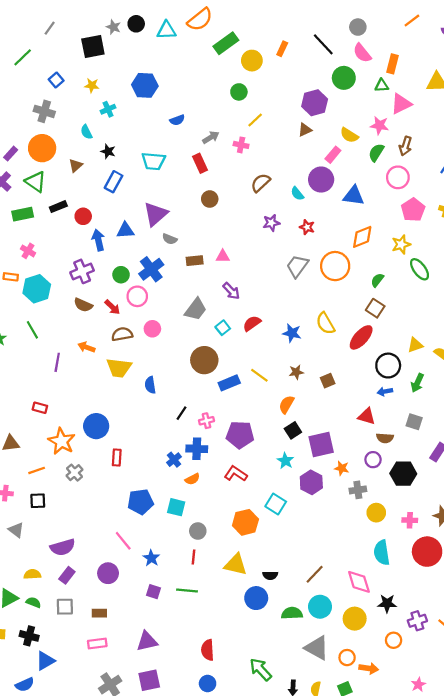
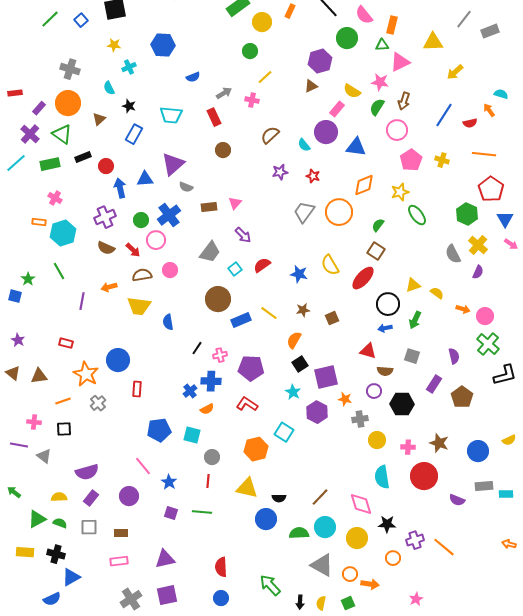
blue square: (56, 80) -> (81, 20), moved
pink triangle: (223, 256) -> (235, 203), turned -48
orange arrow: (86, 347) -> (109, 287), turned -35

